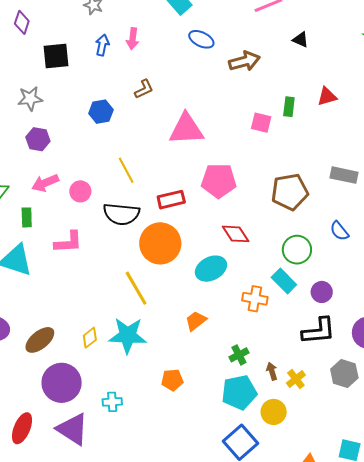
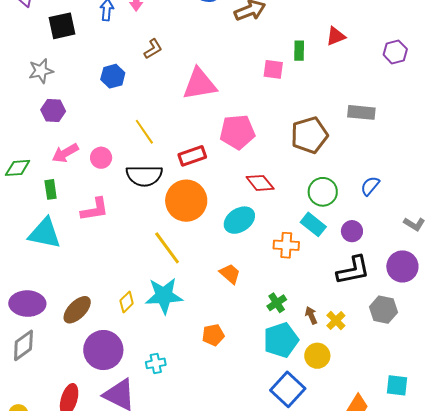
blue semicircle: (339, 231) -> (370, 186), moved, turned 85
orange trapezoid: (196, 321) -> (230, 274), turned 85

